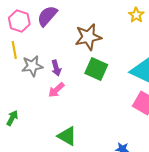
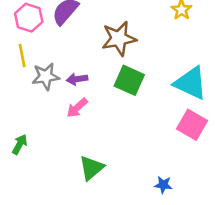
purple arrow: (56, 68) -> (77, 79), turned 98
green triangle: (67, 136) -> (91, 168), turned 50

